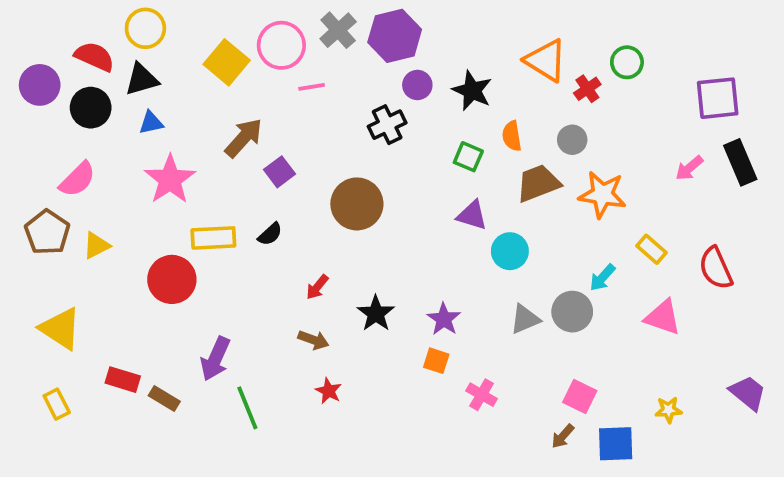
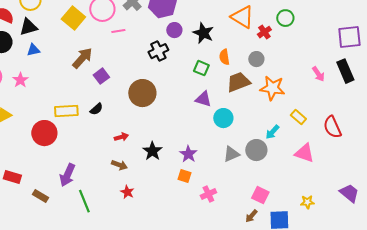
purple square: (718, 98) -> (349, 37), moved
pink arrow: (689, 168) -> (318, 74), turned -84
pink star: (170, 179) -> (20, 80), moved, size x0.6
red arrow: (317, 287) -> (121, 137), turned -144
red rectangle: (123, 380) -> (12, 177), moved
pink cross: (482, 395) -> (208, 194), turned 35

